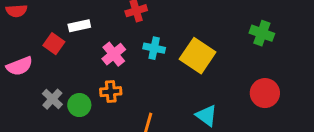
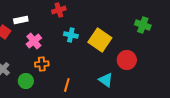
pink cross: (114, 54) -> (34, 41), moved
red circle: (265, 93) -> (127, 60), moved
green circle: (79, 105) -> (26, 81), moved

